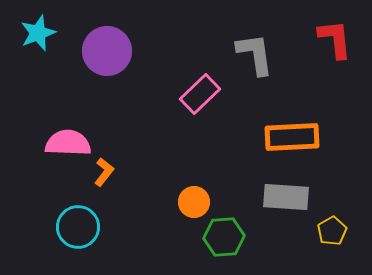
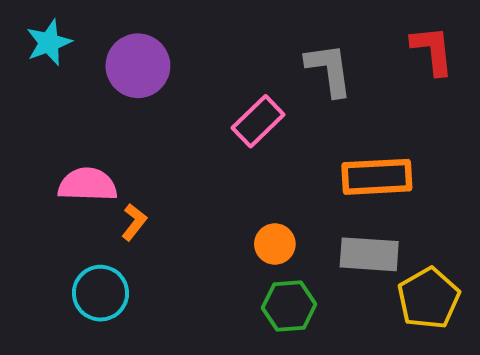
orange circle: (194, 202) -> (275, 244), moved
yellow pentagon: (332, 231) -> (429, 298), size x1.6

